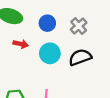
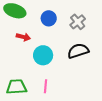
cyan circle: (50, 53) -> (43, 55), moved

